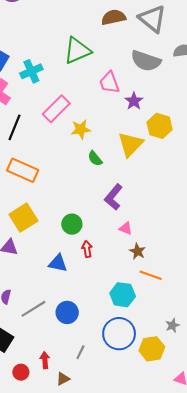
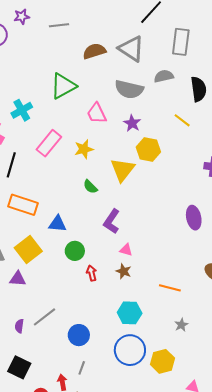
purple star: (134, 101) -> (132, 123), moved
yellow star: (81, 129) -> (84, 149), moved
brown star: (138, 251) -> (124, 271), moved
blue triangle: (58, 263) -> (57, 224), moved
orange line: (151, 275) -> (170, 288), moved
gray line: (33, 309) -> (44, 317), moved
gray star: (172, 325) -> (181, 325), moved
gray line: (80, 352) -> (82, 368), moved

